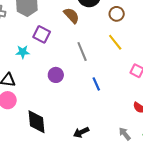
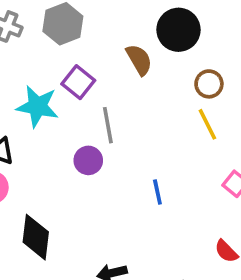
brown circle: (117, 14) -> (209, 84), moved
gray line: (82, 51) -> (108, 125), moved
cyan star: (23, 52) -> (38, 106), size x1.6

